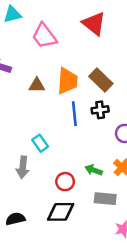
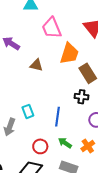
orange trapezoid: (67, 81) -> (69, 54), moved
blue line: (74, 114) -> (58, 117), moved

